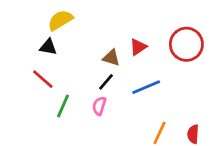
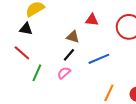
red triangle: (138, 47) -> (92, 20), moved, turned 40
pink semicircle: (99, 106) -> (64, 73), turned 32

